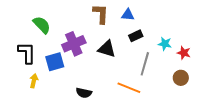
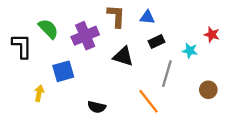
purple cross: (74, 44) -> (85, 36), moved
black L-shape: (27, 53) -> (22, 46), moved
red star: (184, 53) -> (212, 35), moved
orange line: (129, 88) -> (148, 101), turned 30

